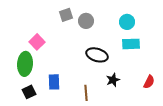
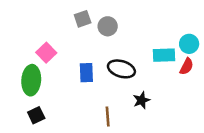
cyan circle: (127, 22) -> (189, 44), moved
blue rectangle: (54, 82) -> (86, 73), moved
red semicircle: (149, 82) -> (187, 66), moved

